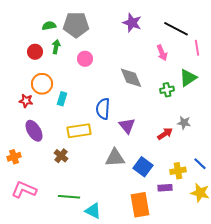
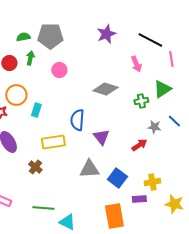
purple star: (132, 23) -> (106, 34), turned 30
gray diamond: (131, 78) -> (105, 89), turned -50
gray star: (184, 123) -> (154, 127), moved
blue line: (200, 164) -> (174, 121), moved

